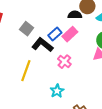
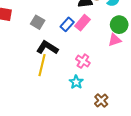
black L-shape: (42, 45) -> (47, 48), moved
pink cross: (64, 62) -> (83, 61), moved

